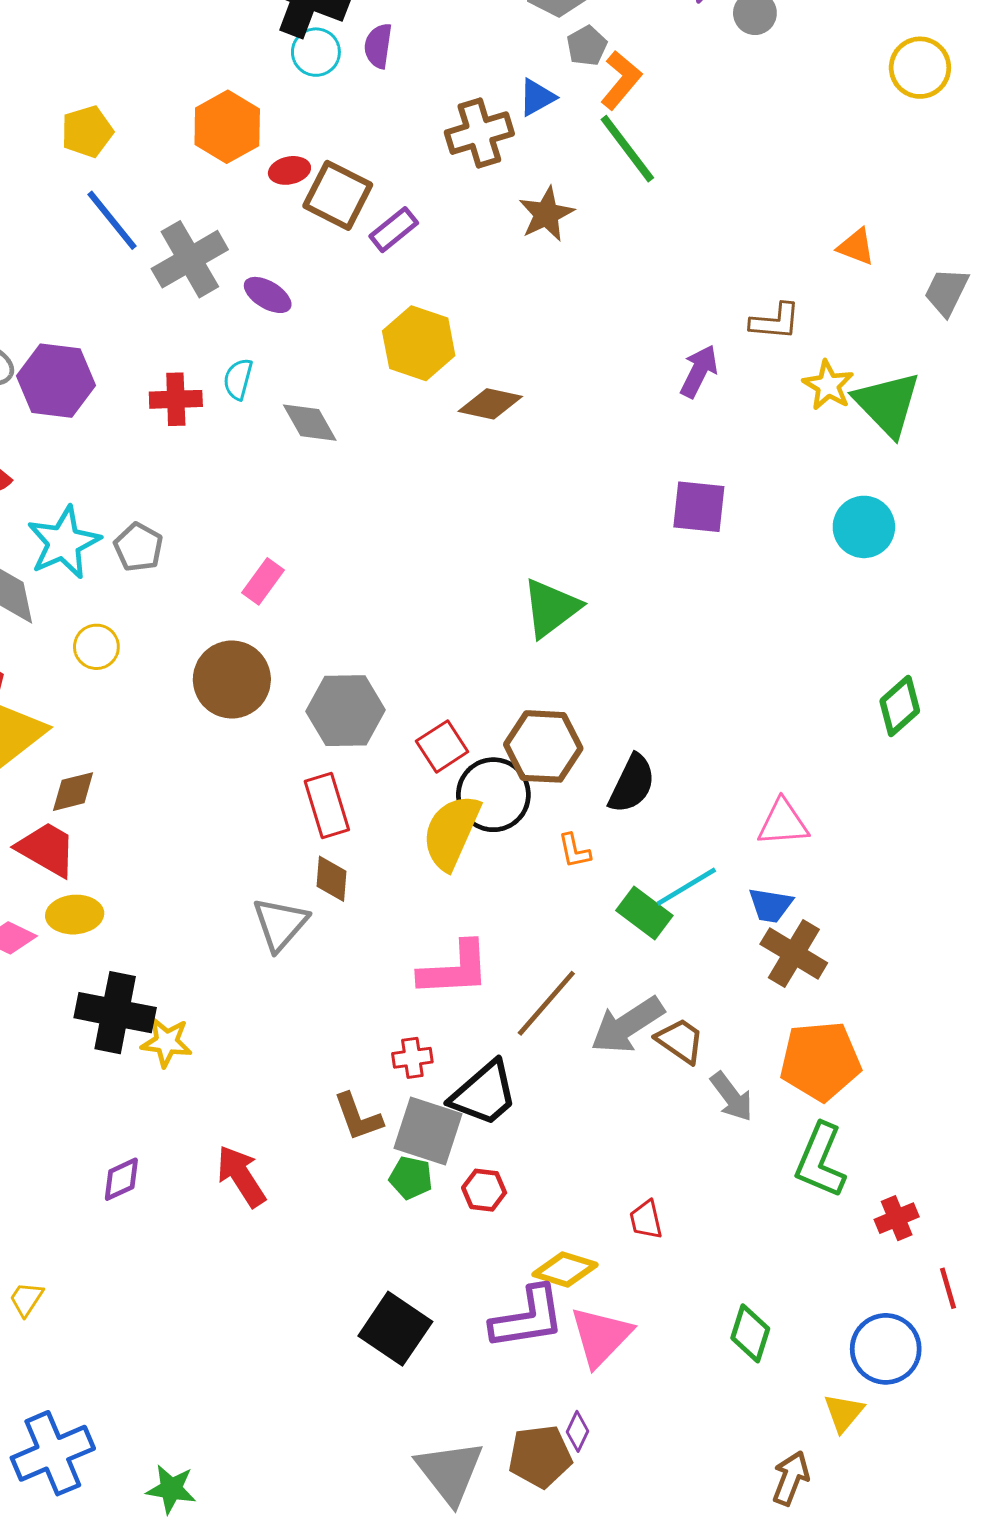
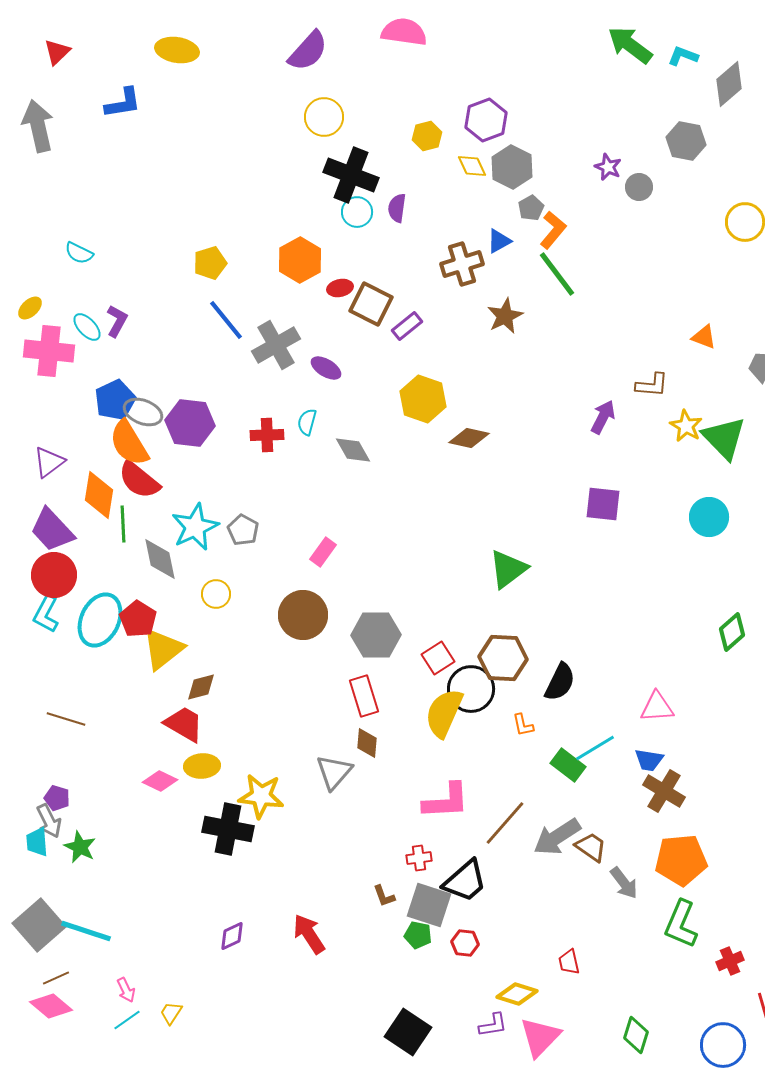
yellow star: (166, 1042) -> (261, 796), moved, size x1.4
brown L-shape: (358, 1117) -> (384, 896), size x0.7
purple L-shape: (528, 1318) -> (493, 1025), size x0.6

